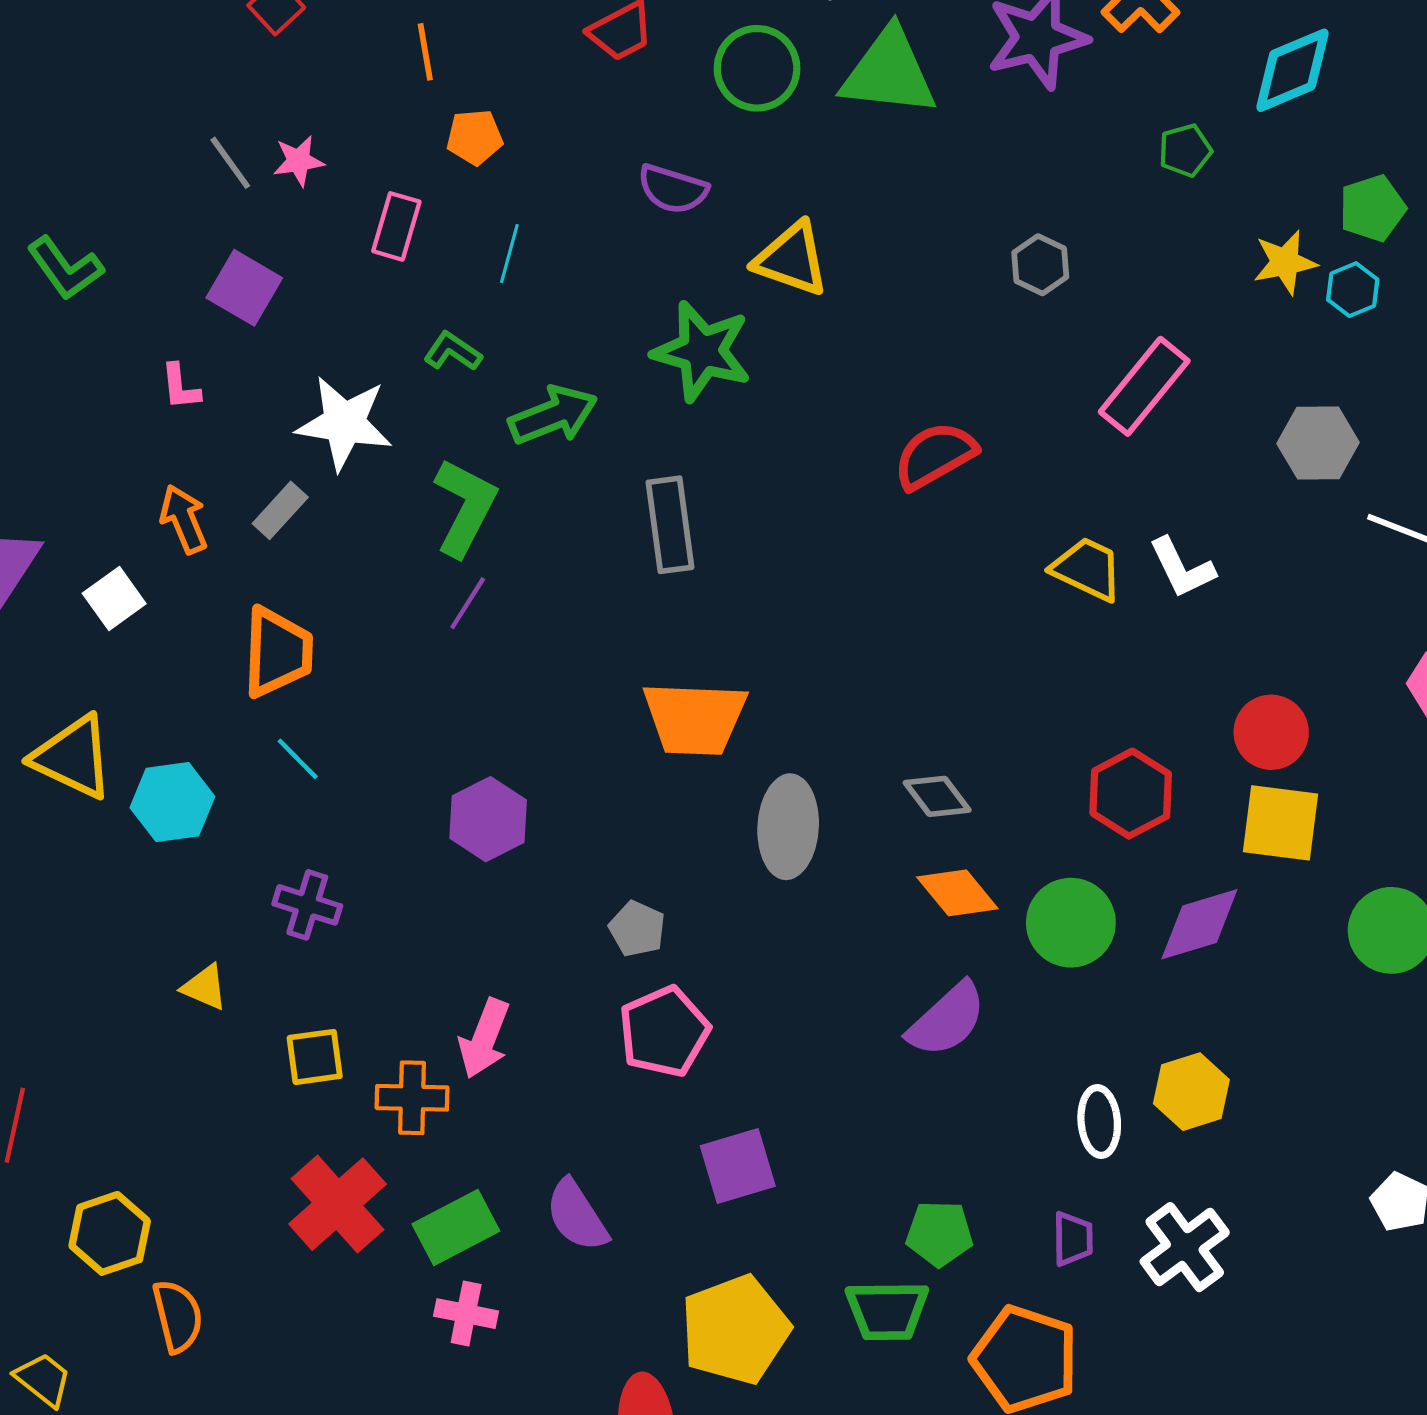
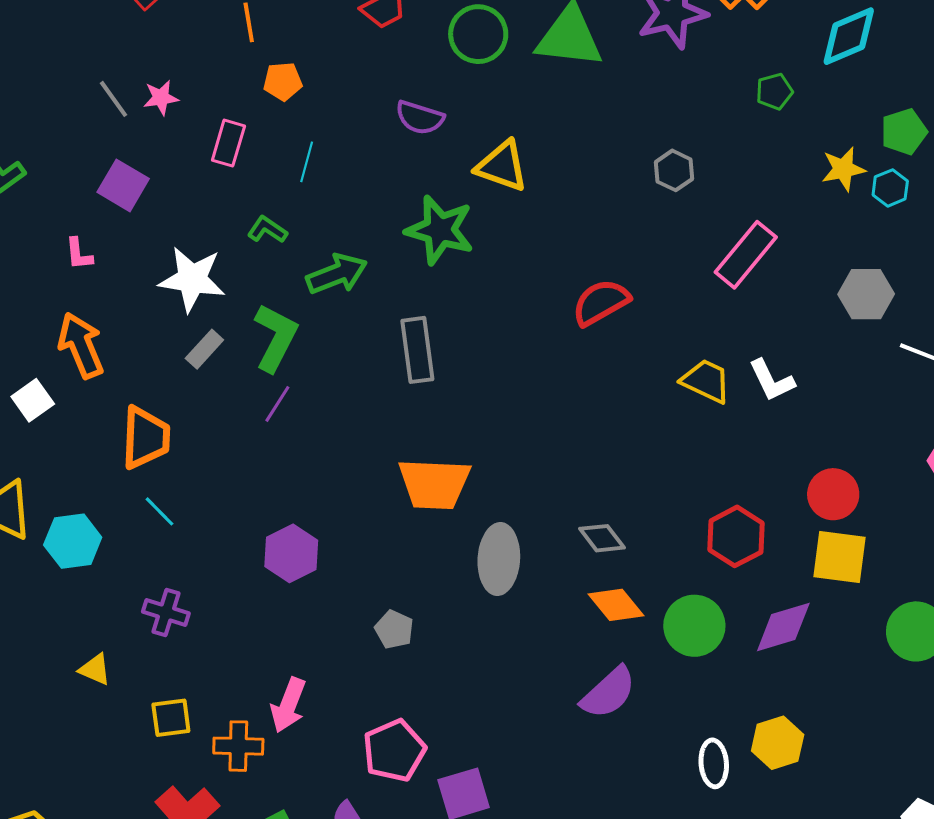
gray rectangle: (280, 510) -> (204, 349), moved
orange arrow: (184, 519) -> (81, 345), size x1.4
pink pentagon: (664, 1032) -> (394, 751), moved

